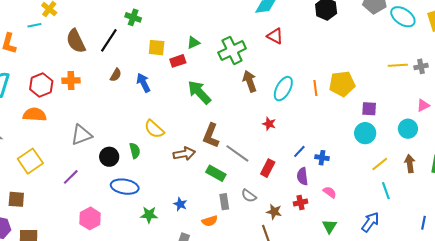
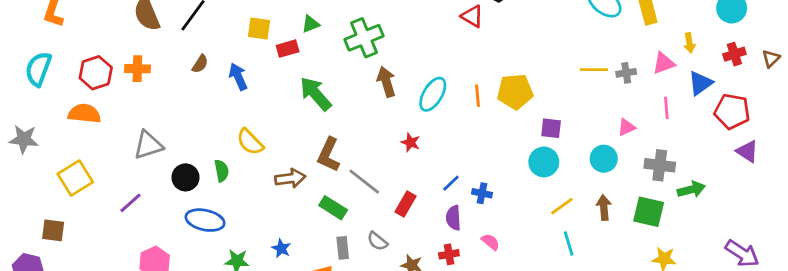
red triangle: (275, 36) -> (472, 16), moved

